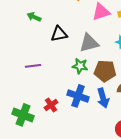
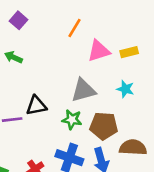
black triangle: (59, 34) -> (36, 106), moved

